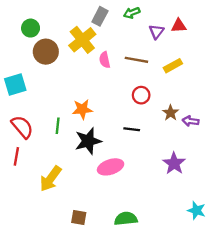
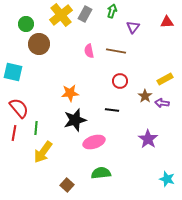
green arrow: (132, 13) -> (112, 11), turned 128
red triangle: (179, 26) -> (167, 22), moved
yellow cross: (82, 40) -> (61, 15), moved
yellow rectangle: (173, 66) -> (165, 79), moved
cyan square: (15, 85) -> (13, 72), turned 30
green line: (58, 126) -> (36, 128), moved
brown square: (79, 218) -> (67, 185), turned 32
green semicircle: (126, 219) -> (101, 173), moved

